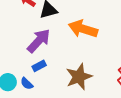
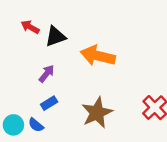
purple arrow: (39, 41) -> (47, 74), size x0.6

